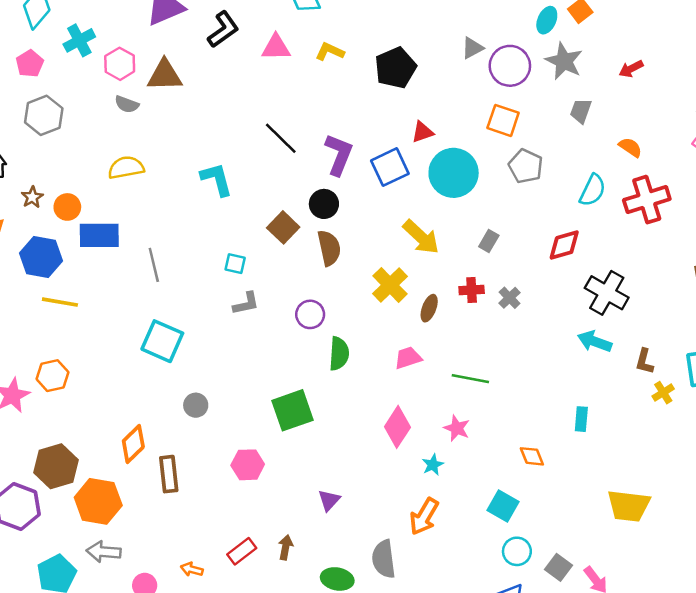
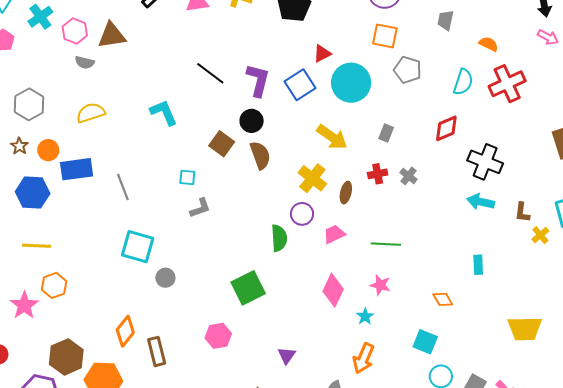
gray hexagon: (44, 115) -> (29, 104), moved
yellow line: (60, 302) -> (37, 246), moved
purple circle: (310, 314) -> (302, 214), moved
gray circle: (196, 405) -> (165, 278), moved

